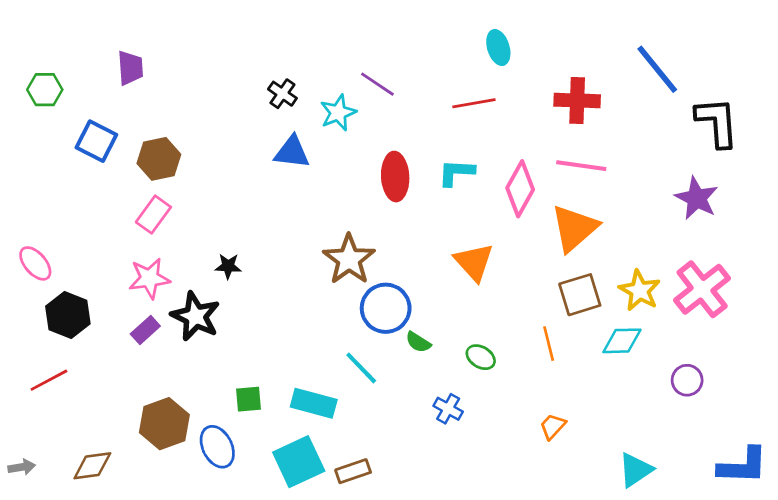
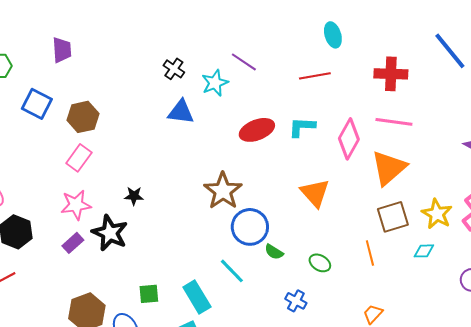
red ellipse: (395, 177) -> (257, 130), turned 72
cyan diamond: (622, 341) -> (424, 251), size x0.7
cyan rectangle: (314, 403) -> (197, 297), turned 44

